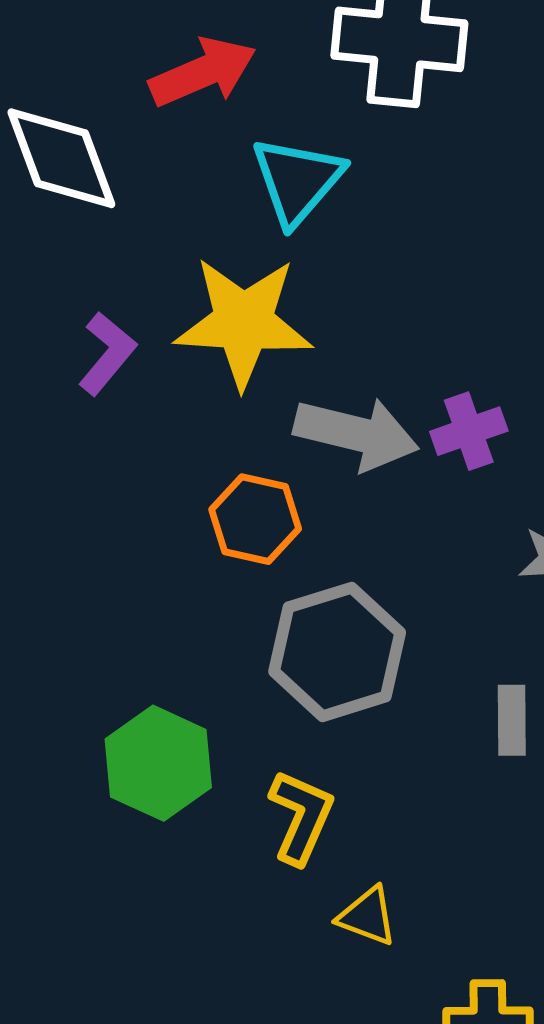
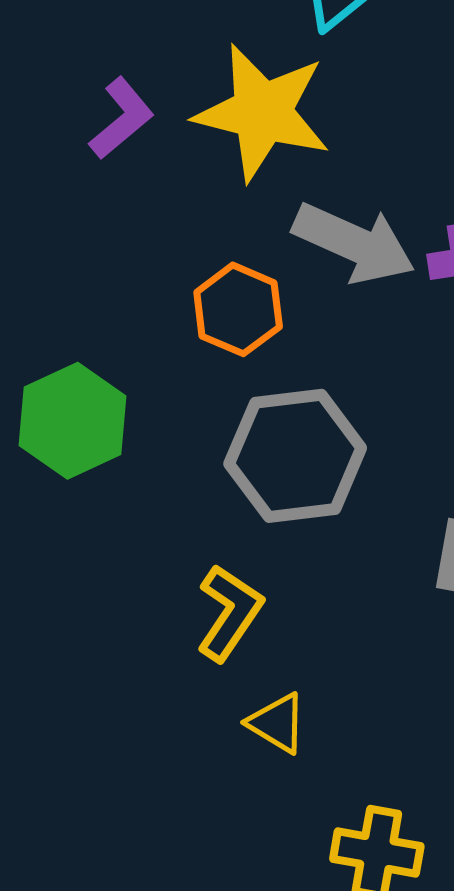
green hexagon: (158, 763) -> (73, 421), moved

